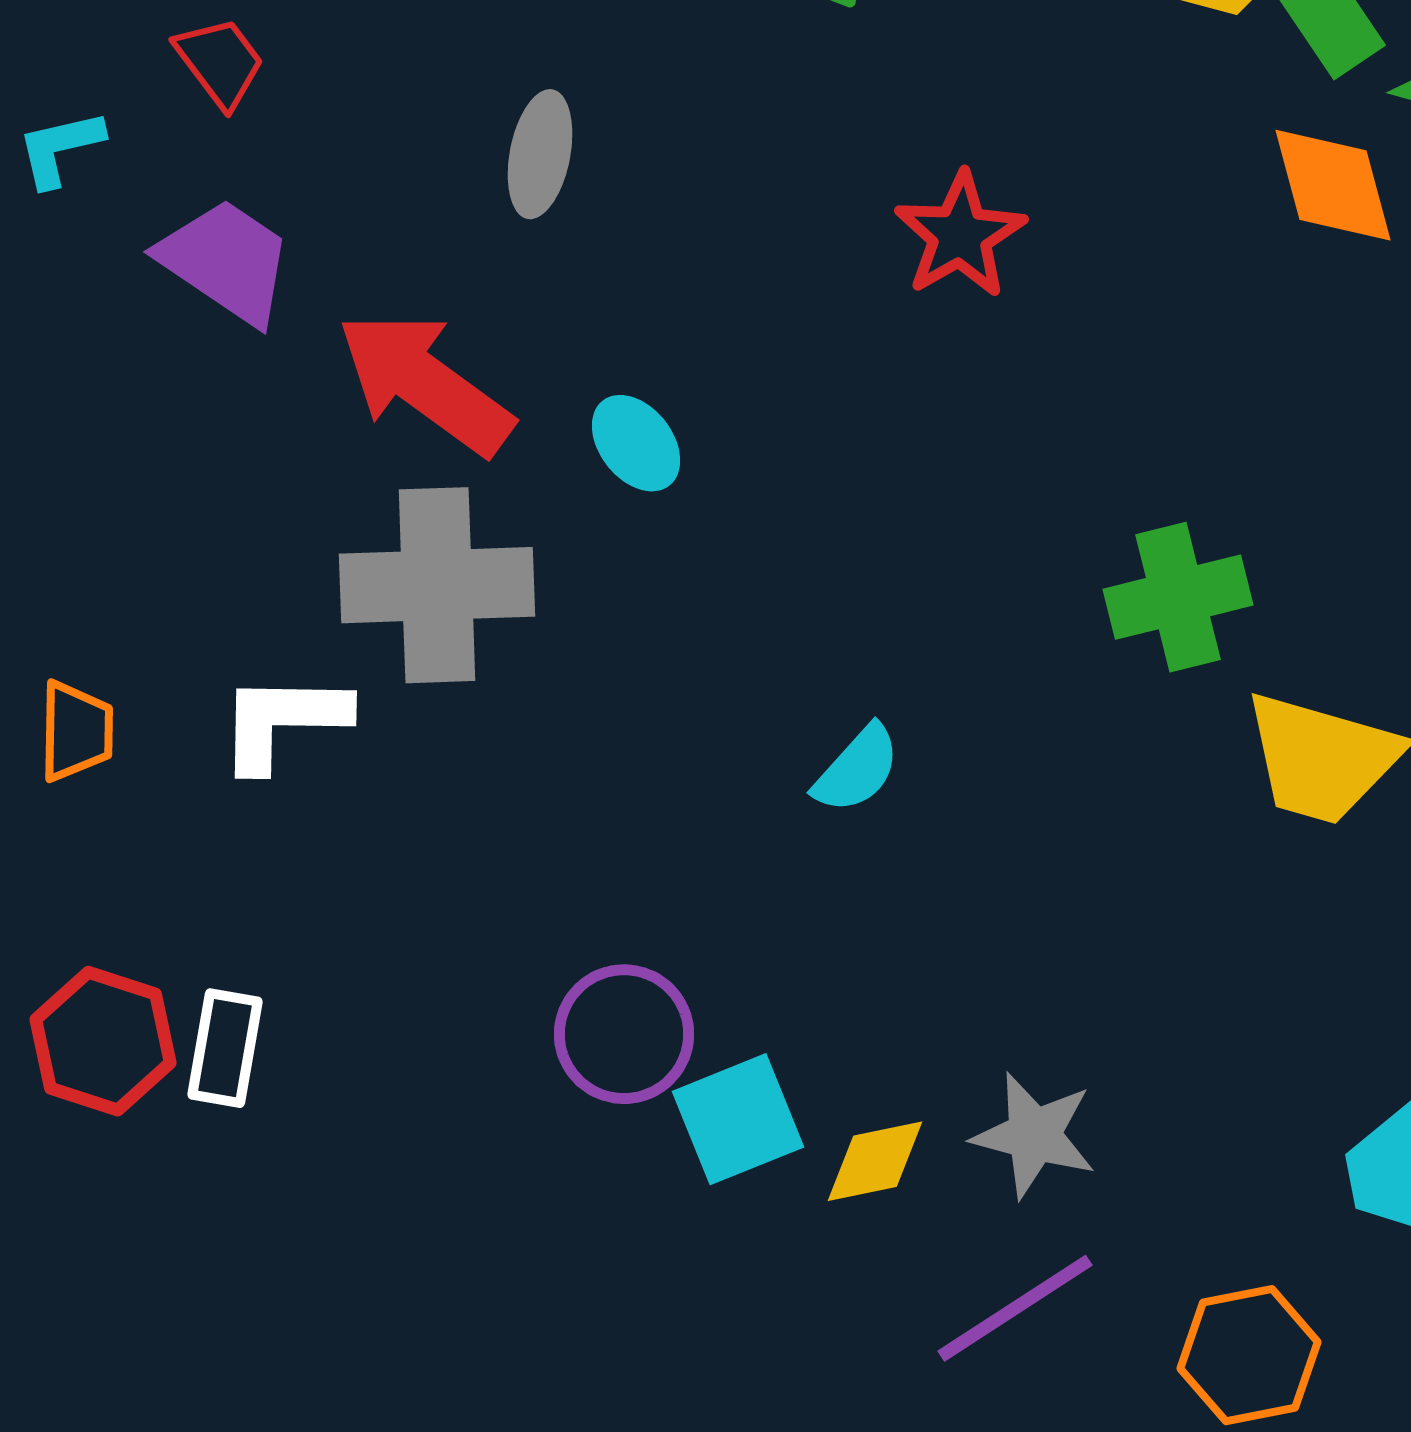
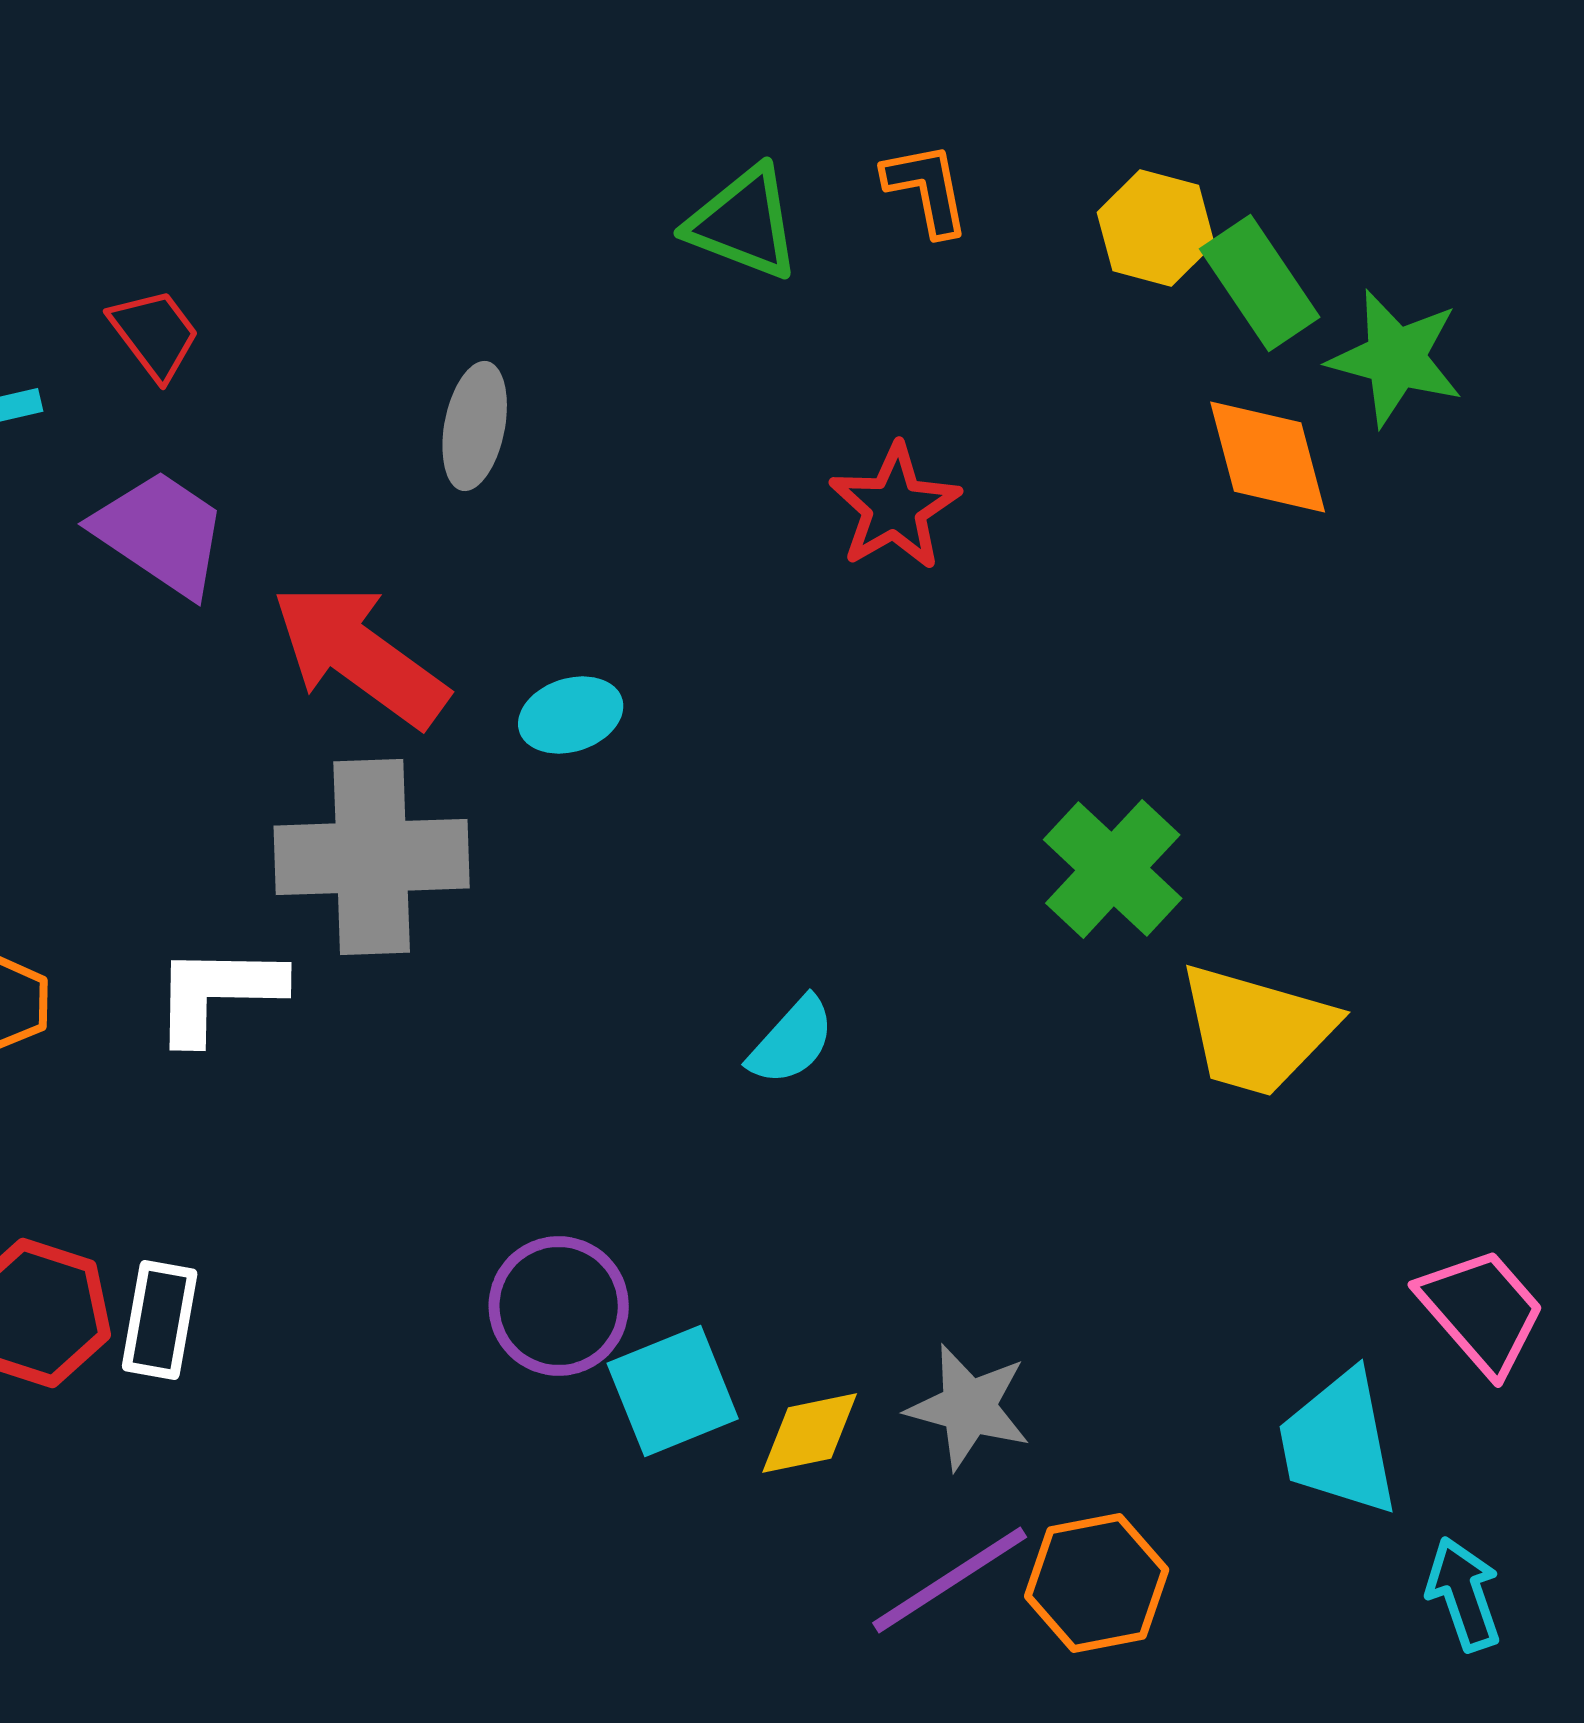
cyan ellipse: (636, 443) -> (571, 715), turned -70
green cross: (1178, 597) -> (1113, 869), turned -33
orange hexagon: (1249, 1355) -> (1097, 1583), moved

